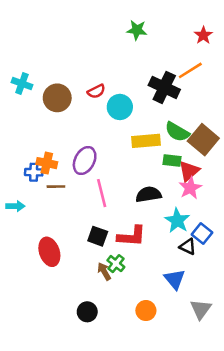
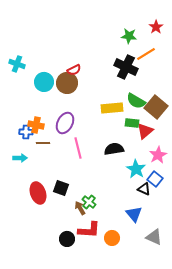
green star: (137, 30) -> (129, 36), moved
brown circle: (57, 98) -> (67, 83), moved
cyan circle: (120, 107) -> (44, 82), moved
pink star: (190, 188) -> (158, 155), moved
cyan arrow: (15, 206) -> (20, 158), moved
black square: (98, 236) -> (61, 188), moved
red L-shape: (132, 236) -> (89, 230), moved
gray triangle: (201, 309) -> (154, 237), turned -42

